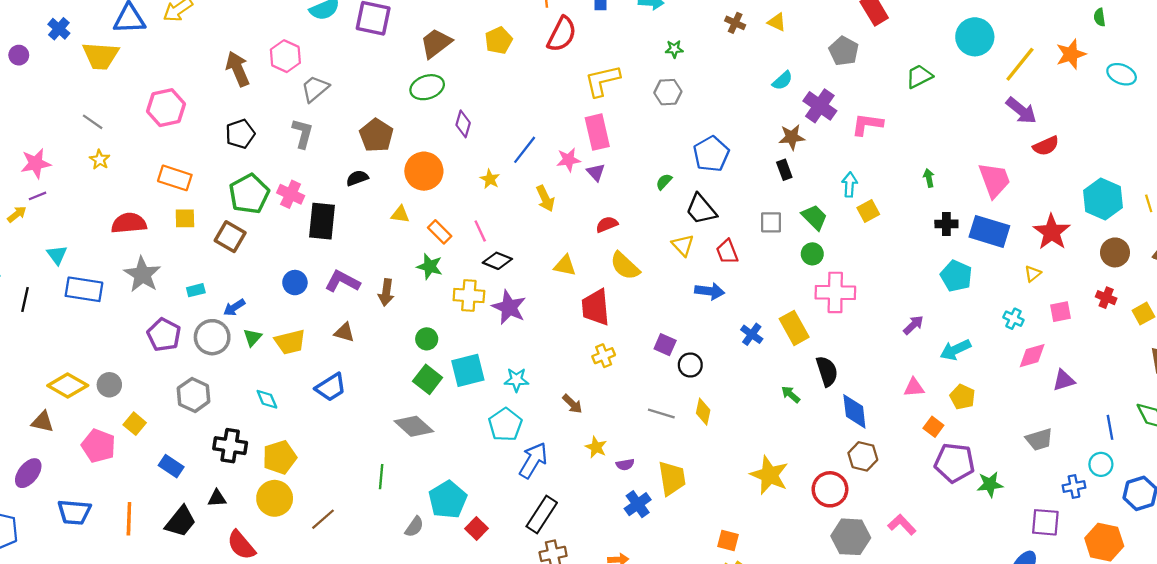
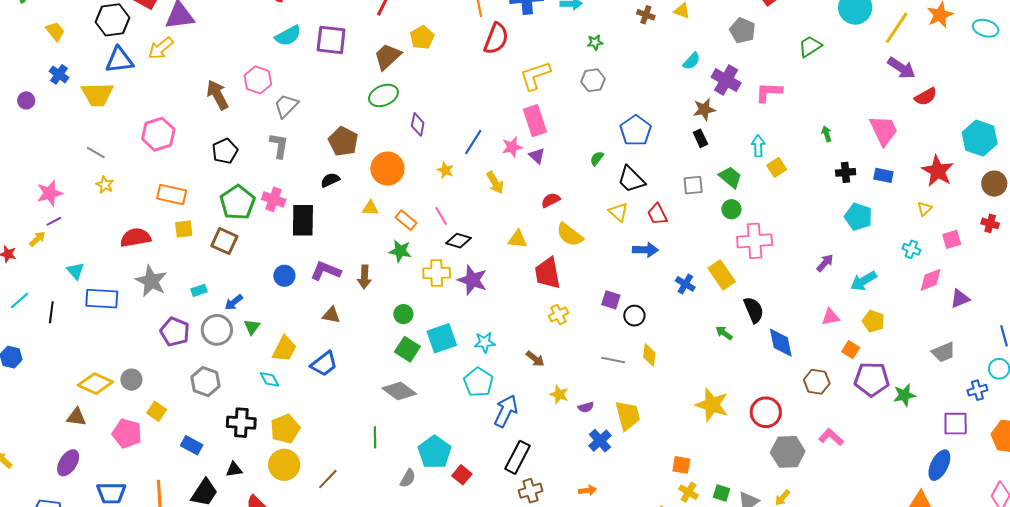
yellow pentagon: (499, 40) -> (422, 38), moved
blue rectangle: (989, 231) -> (883, 175), size x0.6
yellow trapezoid: (290, 342) -> (284, 349), moved, turned -44
brown hexagon: (863, 456) -> (817, 382), moved

